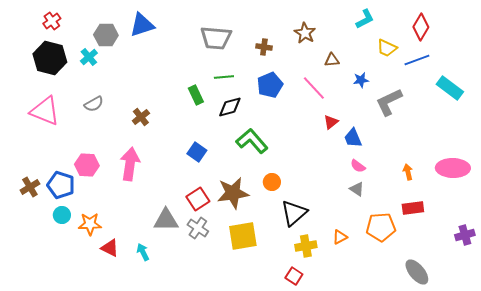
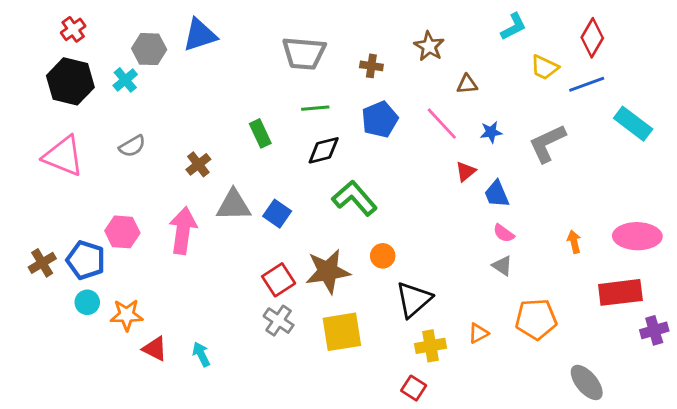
blue star: (361, 80) -> (491, 132), moved
green rectangle: (196, 95) -> (260, 133), moved
red rectangle: (413, 208) -> (620, 292), moved, size x1.4
gray triangle: (166, 220) -> (234, 205), moved

